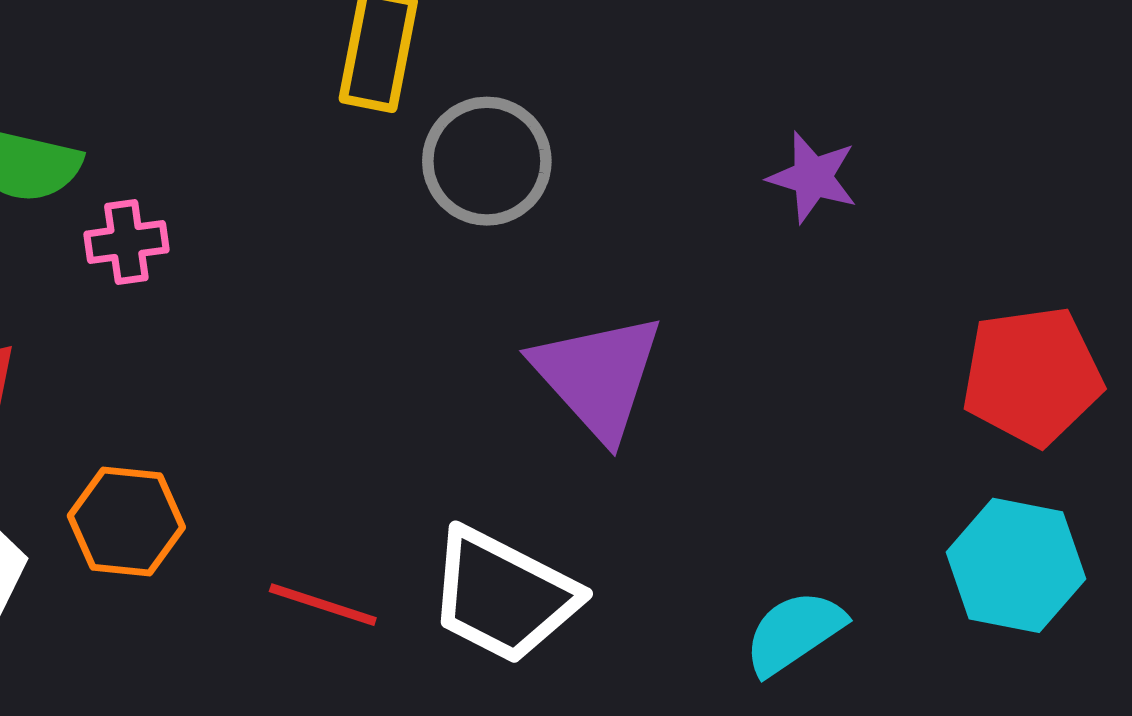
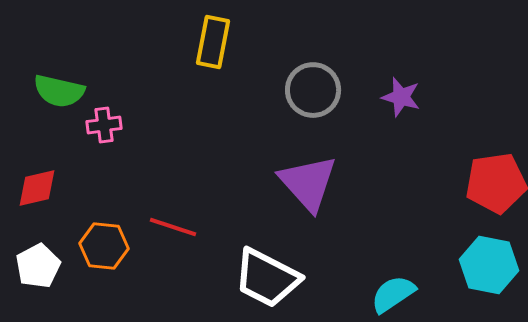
gray circle: (487, 161) -> (313, 90), moved
red line: (323, 605) -> (173, 227), moved

